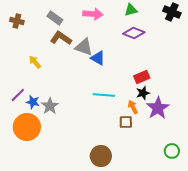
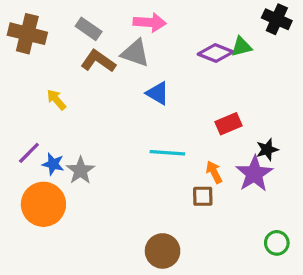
green triangle: (131, 10) -> (241, 47), moved
brown cross: (17, 21) -> (27, 34), size x1.6
gray triangle: (84, 47) -> (135, 53), moved
black star: (143, 93) -> (267, 150), moved

